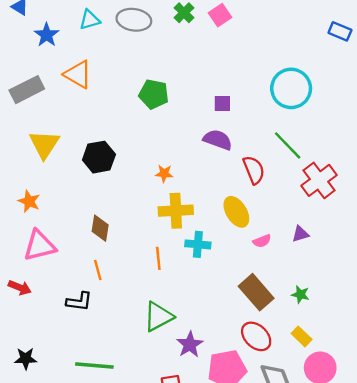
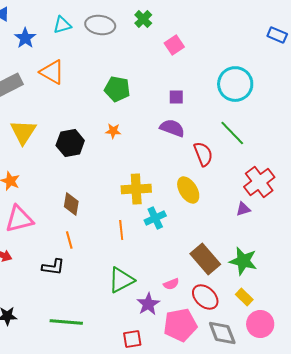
pink square: (220, 15) -> (174, 45), moved
orange star: (164, 173) -> (113, 131), moved
red cross: (319, 180) -> (259, 182), moved
pink semicircle: (262, 241) -> (171, 284), moved
cyan cross: (198, 244) -> (155, 218), turned -30
green star: (300, 295) -> (243, 261), size x1.8

